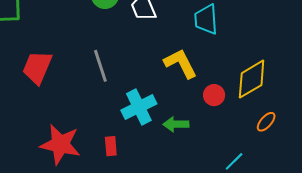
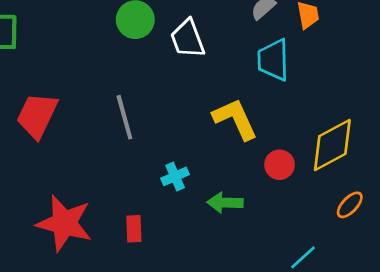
cyan cross: (139, 107) -> (175, 176), size x0.6

